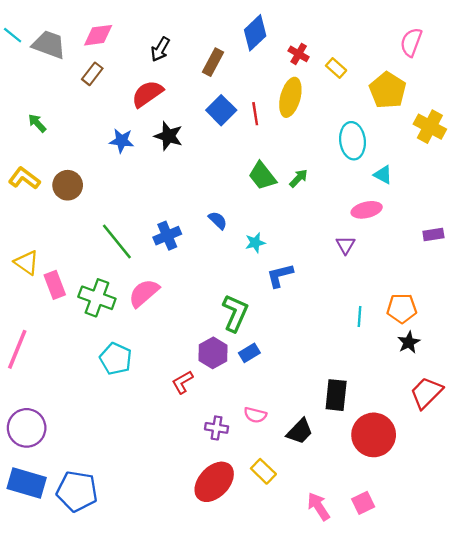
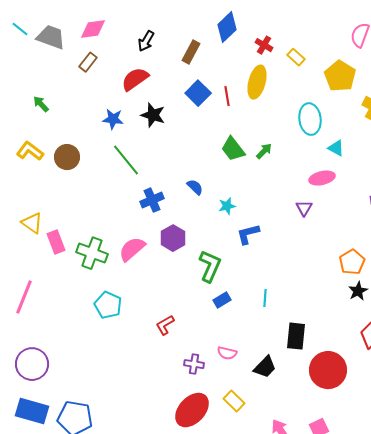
green line: (117, 241) -> (126, 160), moved
orange pentagon: (402, 308) -> (352, 262), turned -30
cyan line: (360, 317) -> (265, 298), moved
purple hexagon: (213, 353) -> (173, 238), moved

